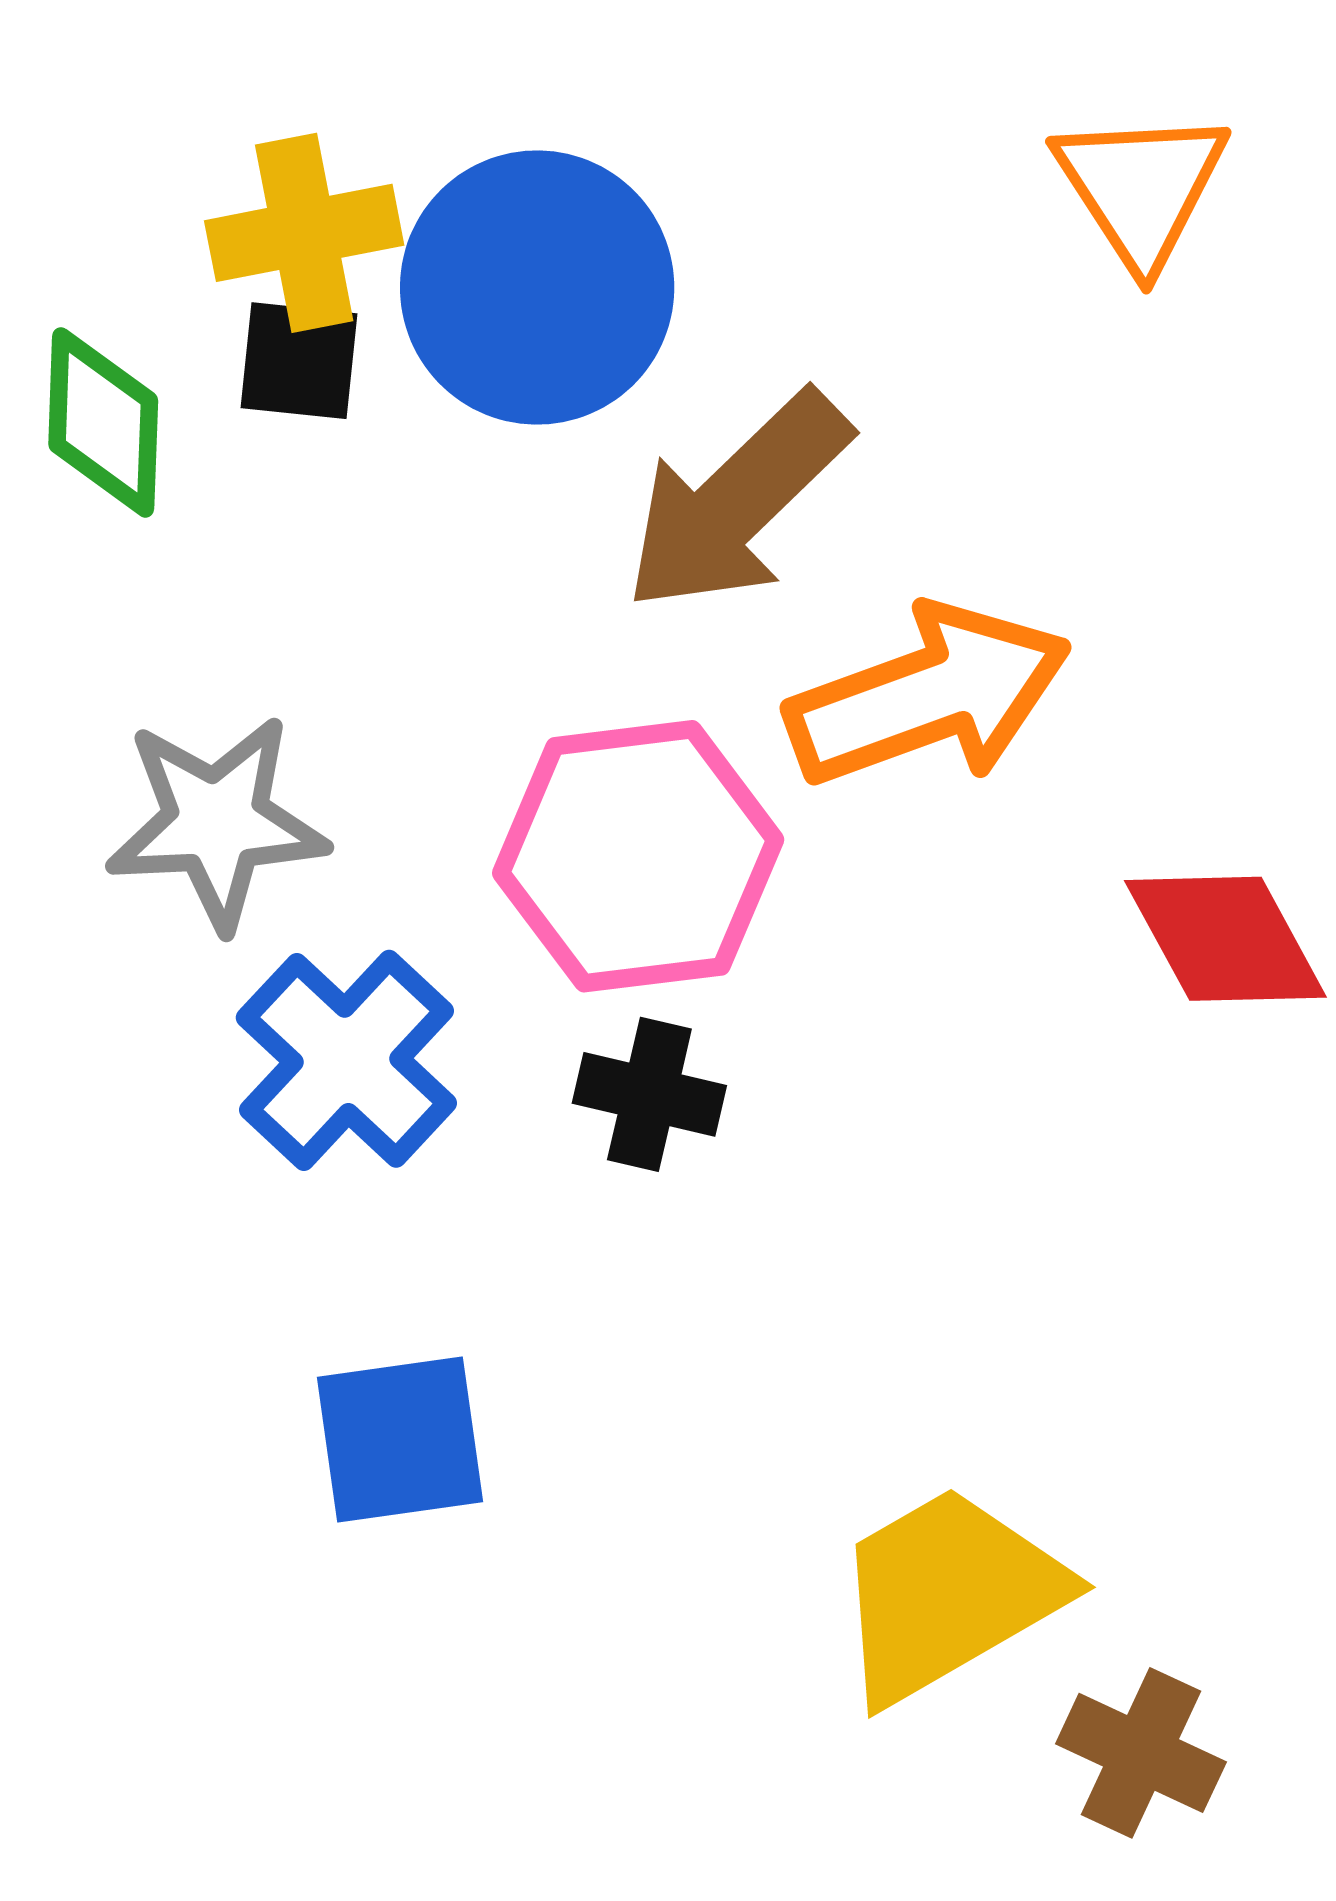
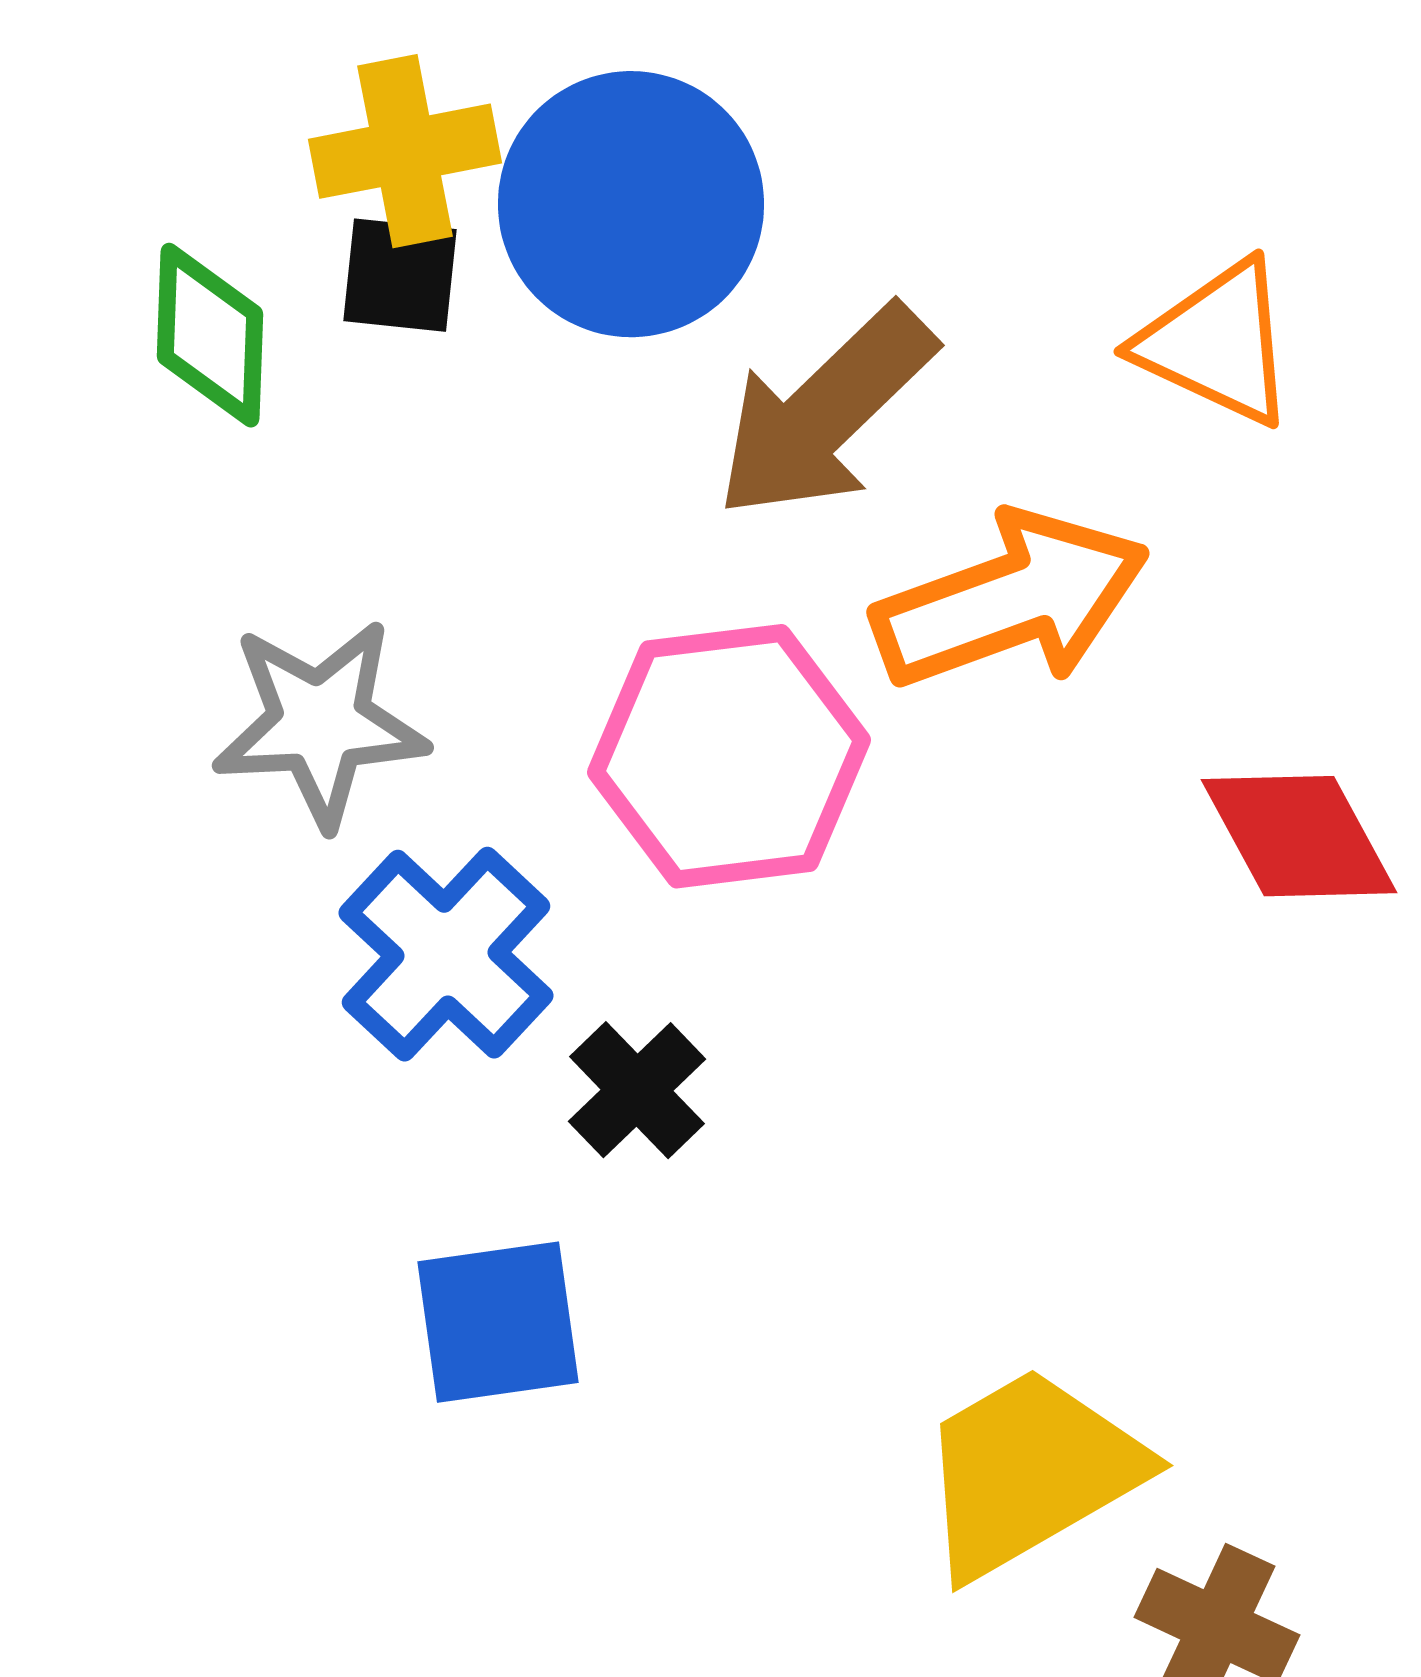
orange triangle: (1141, 188) -> (1217, 343), moved, turned -32
black cross: (649, 1094) -> (637, 1090), moved, turned 33

